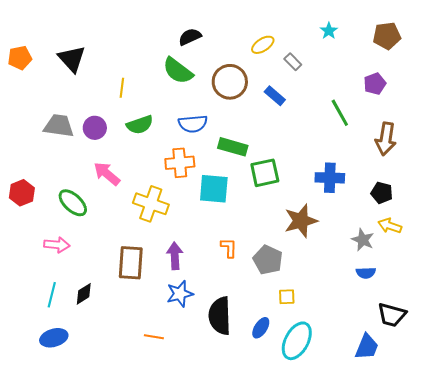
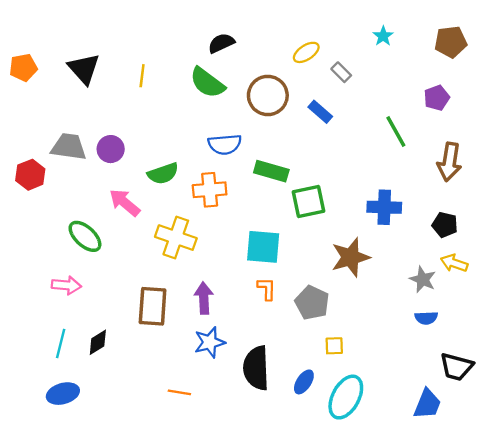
yellow line: (122, 88) -> (142, 76), moved
green semicircle: (140, 125) -> (163, 173), moved
cyan square: (214, 189) -> (263, 247), moved
red hexagon: (22, 193) -> (30, 175), moved

